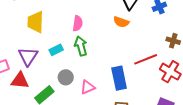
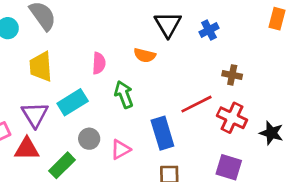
orange semicircle: (121, 22) -> (145, 55), moved
green arrow: (81, 46) -> (124, 94), moved
cyan rectangle: (56, 50) -> (73, 102), size x1.5

